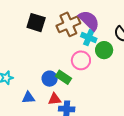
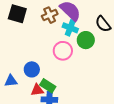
brown cross: (68, 24) -> (50, 15), size x0.7
green rectangle: (64, 77) -> (48, 86), moved
blue triangle: (28, 98) -> (11, 81), moved

